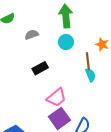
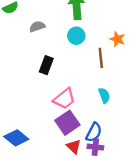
black rectangle: (40, 68) -> (46, 65), turned -42
cyan semicircle: (91, 75) -> (104, 95), moved

